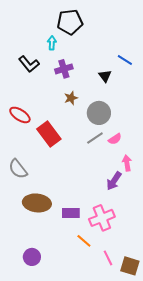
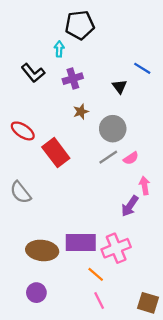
brown ellipse: (37, 203) -> (42, 250), moved
purple rectangle: (71, 213) -> (81, 242), size x1.5
pink line: (108, 258) -> (99, 301), moved

